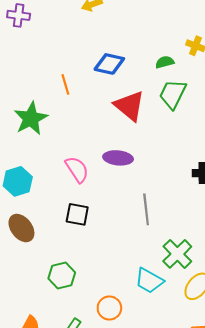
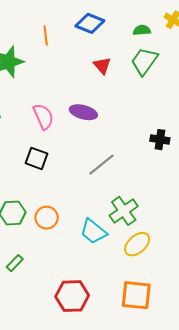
red triangle: (130, 106) -> (102, 66), size x0.6
gray line: (146, 209) -> (101, 165), turned 48
orange circle: (109, 308) -> (47, 218), moved

